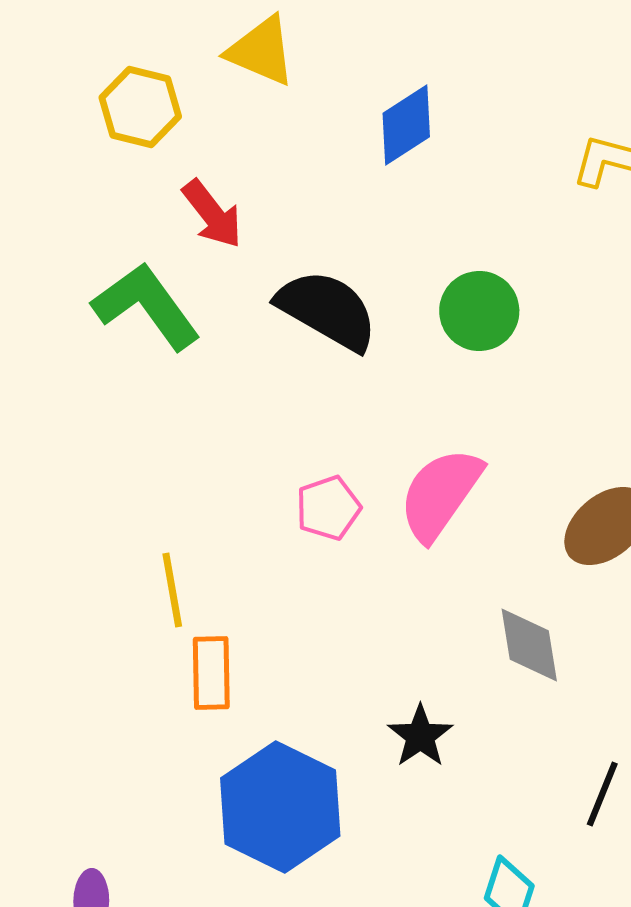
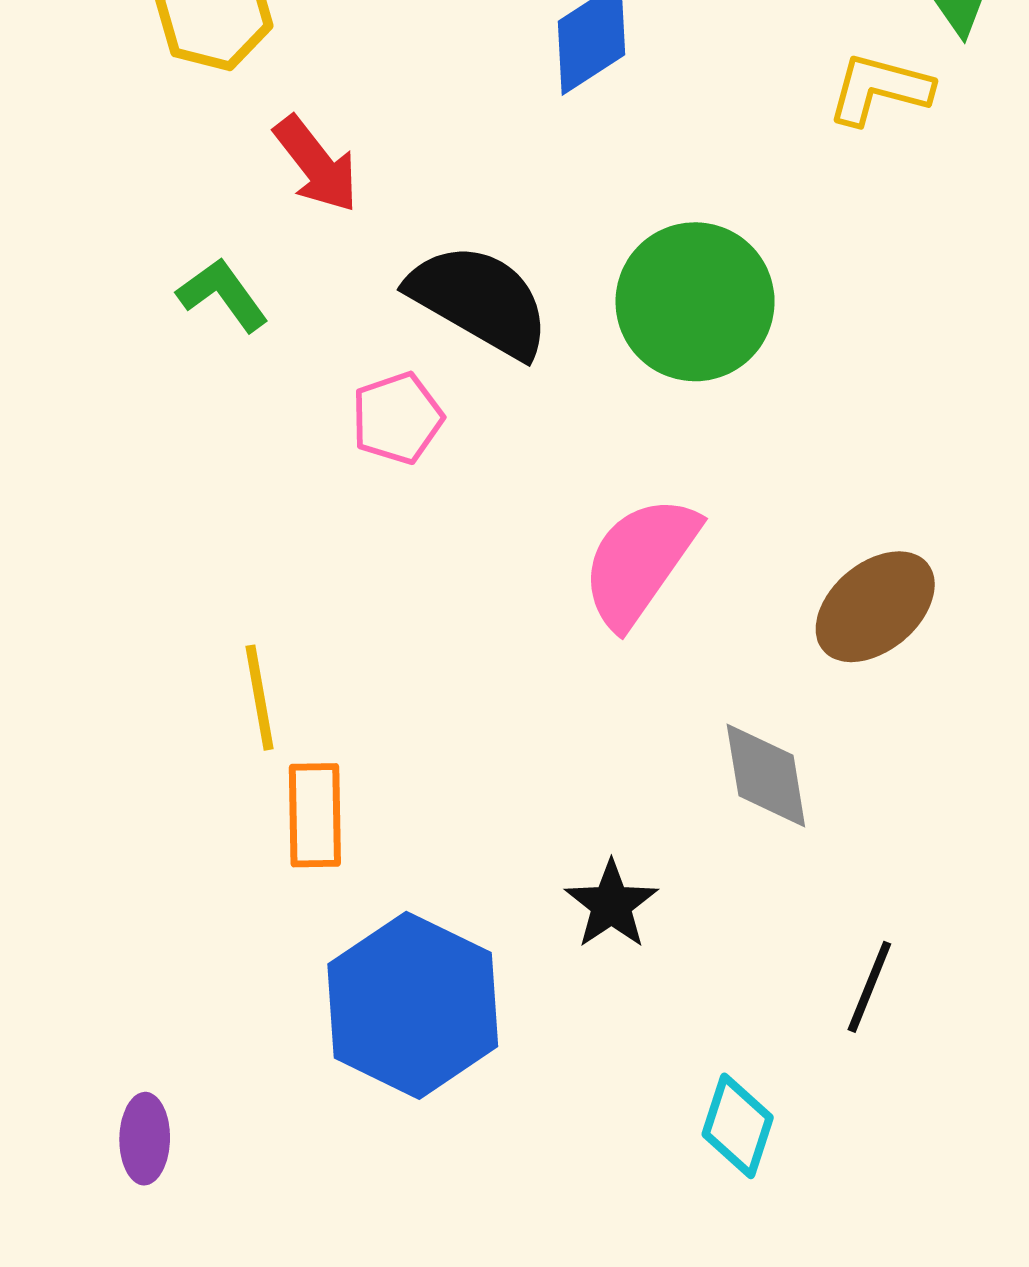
green L-shape: (146, 306) -> (223, 295), size x0.6
green circle: (479, 311) -> (695, 302), size x1.4
pink pentagon: (328, 508) -> (397, 418), moved

